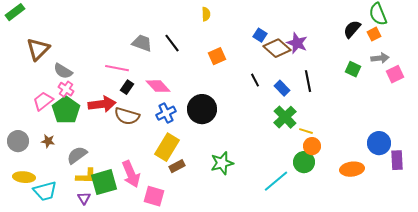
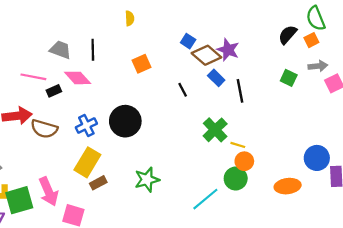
black line: (172, 43) -> (93, 50), turned 36
pink diamond: (158, 86) -> (78, 78), moved
black rectangle: (127, 87) -> (54, 91), moved, turned 32
blue rectangle: (282, 88) -> (216, 78), moved

